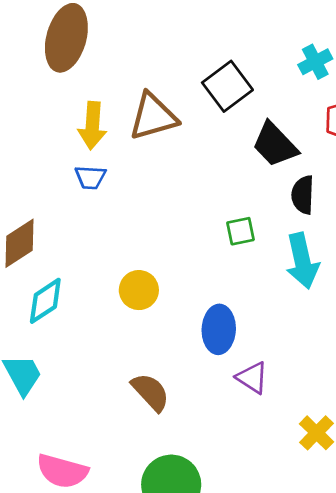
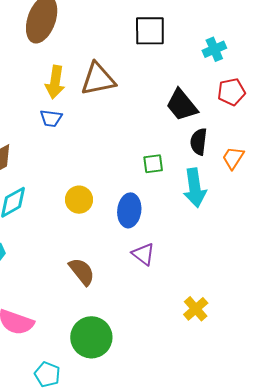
black square: (227, 86) -> (150, 31), moved, turned 32
blue ellipse: (219, 329) -> (129, 210), moved
purple triangle: (252, 378) -> (143, 254), moved

